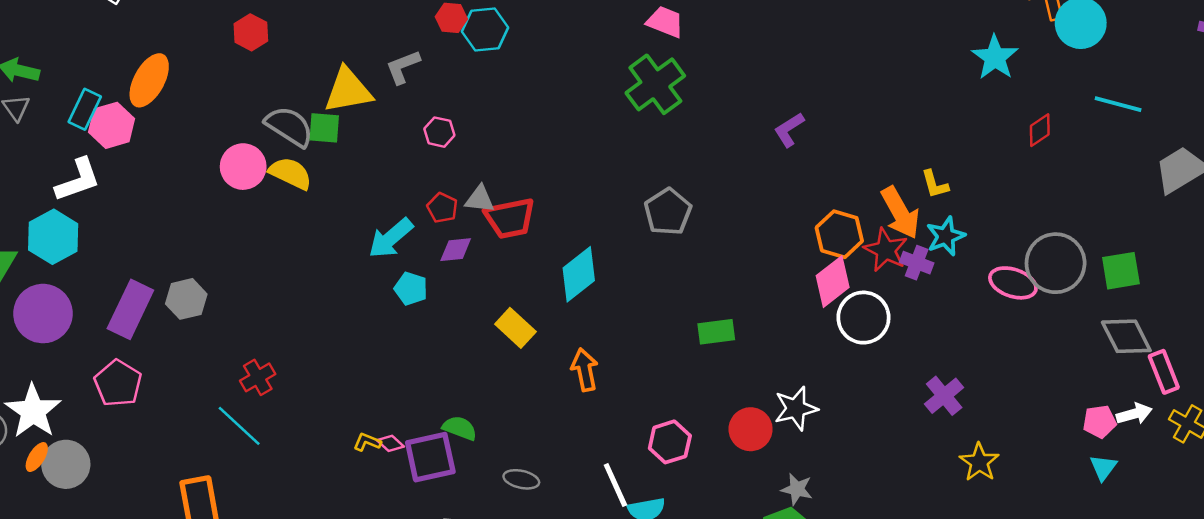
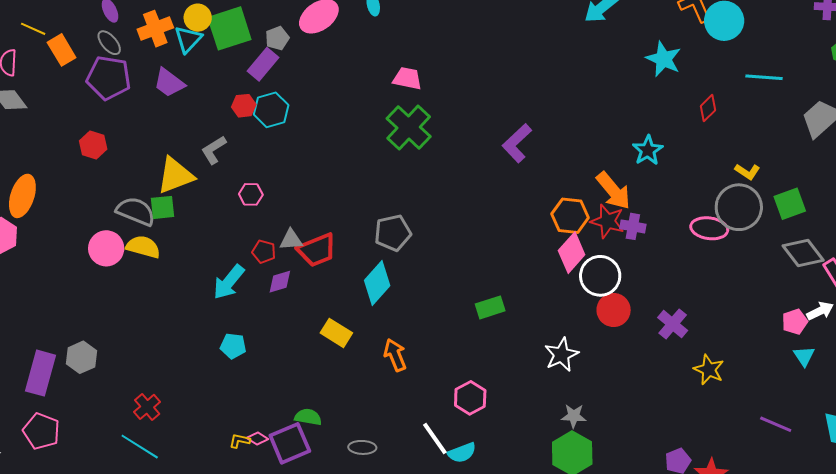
purple L-shape: (789, 130) -> (517, 143), size x1.4
yellow L-shape: (935, 184) -> (747, 172), moved, turned -30
gray pentagon: (668, 212) -> (393, 233), moved, turned 30
cyan star: (946, 236) -> (648, 150), moved
cyan pentagon: (411, 289) -> (233, 346), moved
red circle: (751, 429) -> (614, 310), moved

